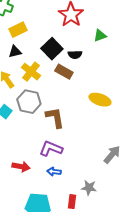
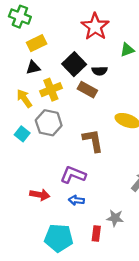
yellow cross: (31, 72) -> (51, 90), turned 30
brown L-shape: (55, 118) -> (93, 141), moved

